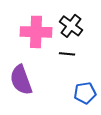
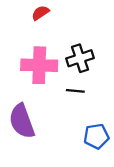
black cross: (71, 26) -> (80, 58), turned 35

